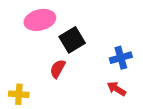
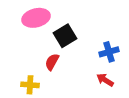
yellow cross: (19, 94) -> (30, 85), moved

